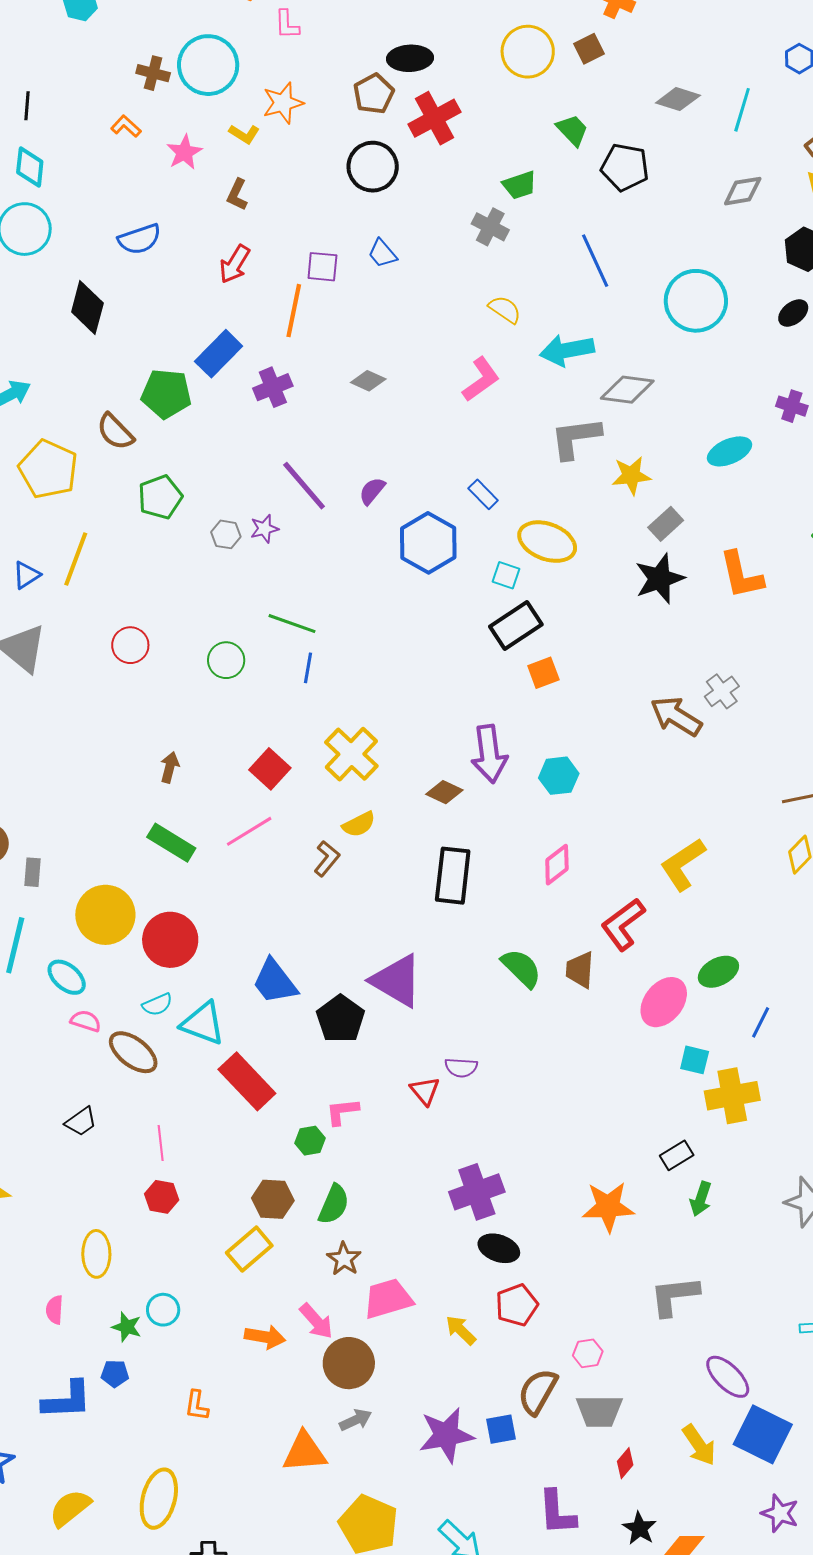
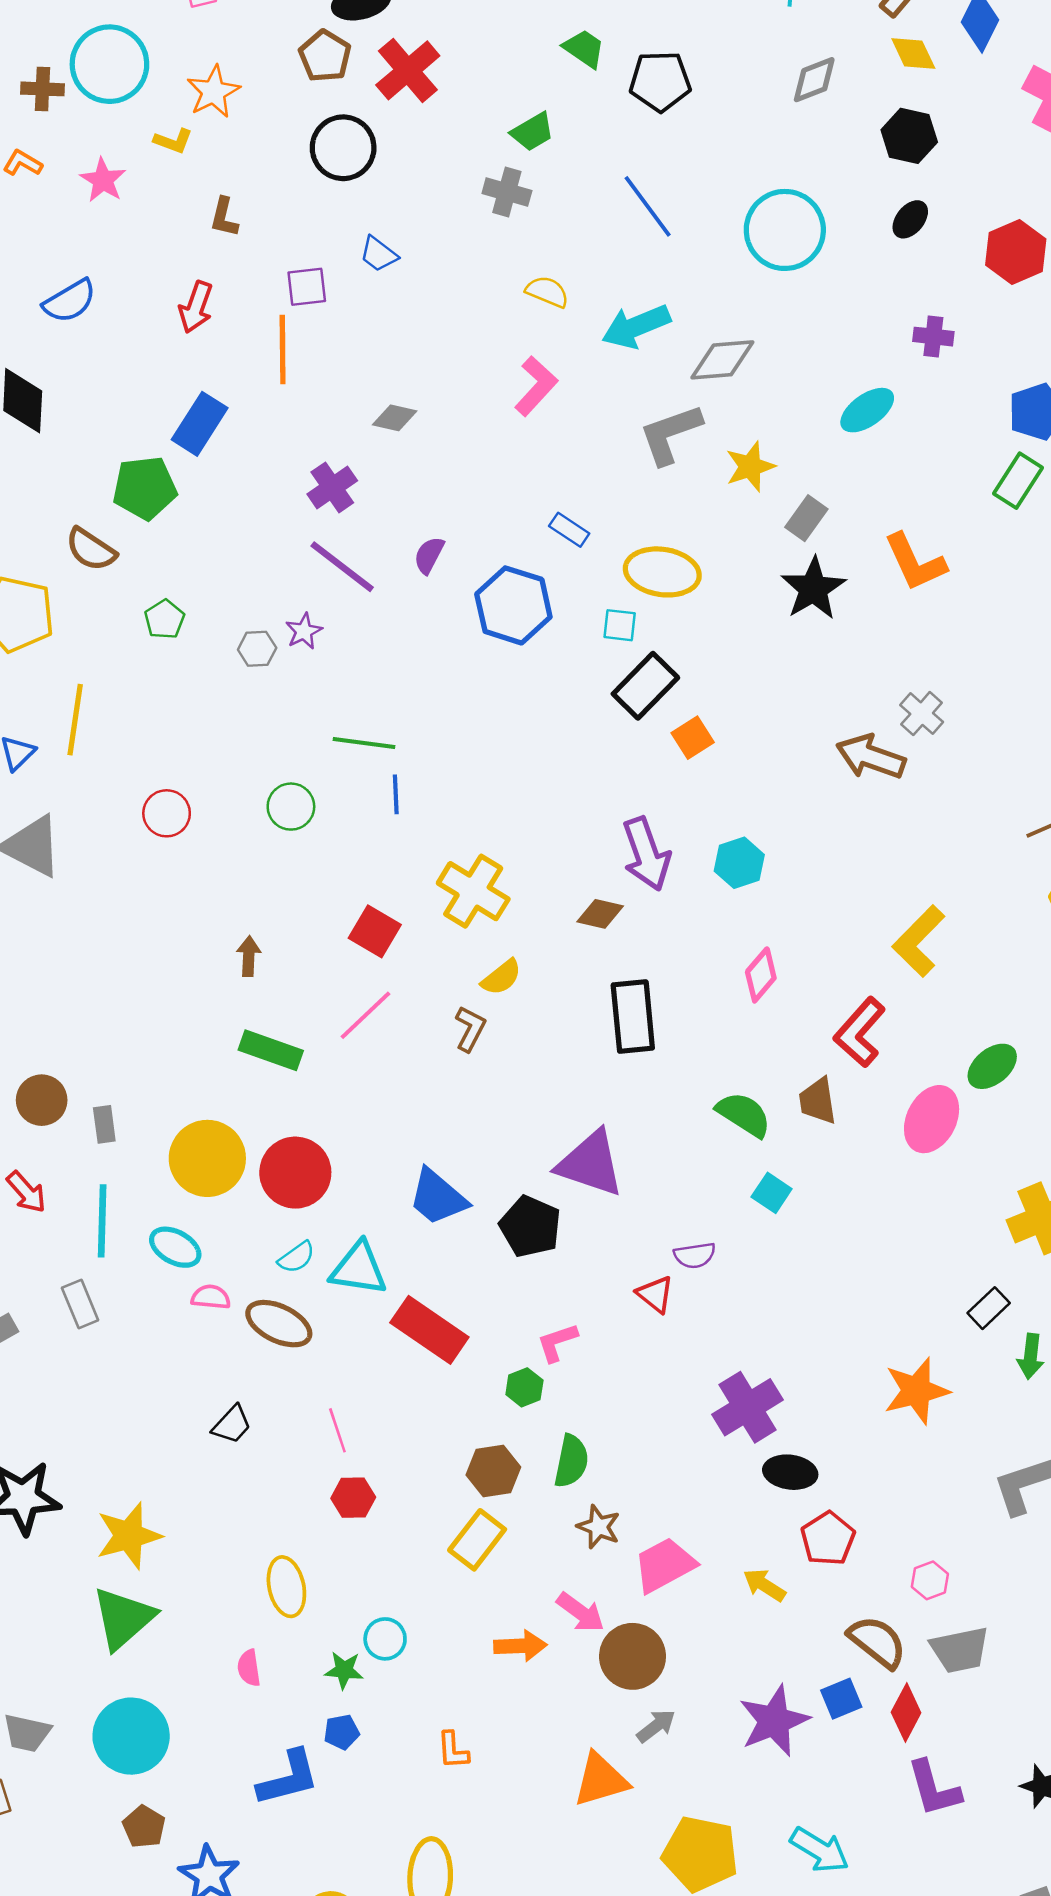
brown L-shape: (237, 195) -> (224, 217), moved
purple cross: (273, 387) -> (332, 487), moved
green pentagon: (160, 497) -> (165, 619), size x0.7
cyan square: (695, 1060) -> (772, 1193), moved, turned 32
brown semicircle: (538, 1392) -> (877, 1642), turned 111
red diamond: (625, 1463) -> (906, 1713), moved, size x1.4

